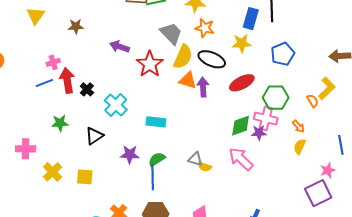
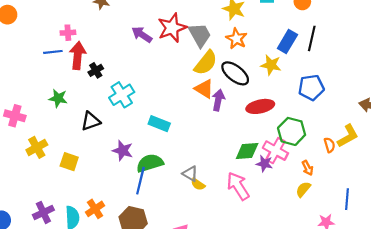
red star: (150, 64) -> (172, 28), moved
green semicircle: (157, 159) -> (150, 163), size x1.4

